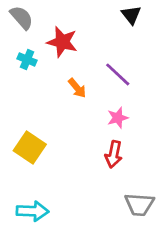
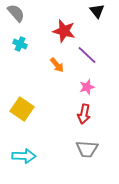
red star: (62, 42) -> (64, 31), moved
gray trapezoid: (139, 204) -> (87, 149), moved

